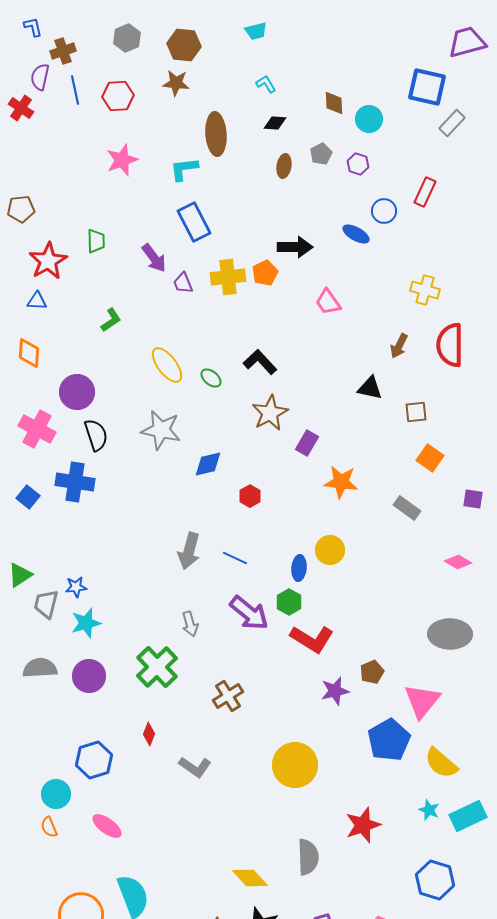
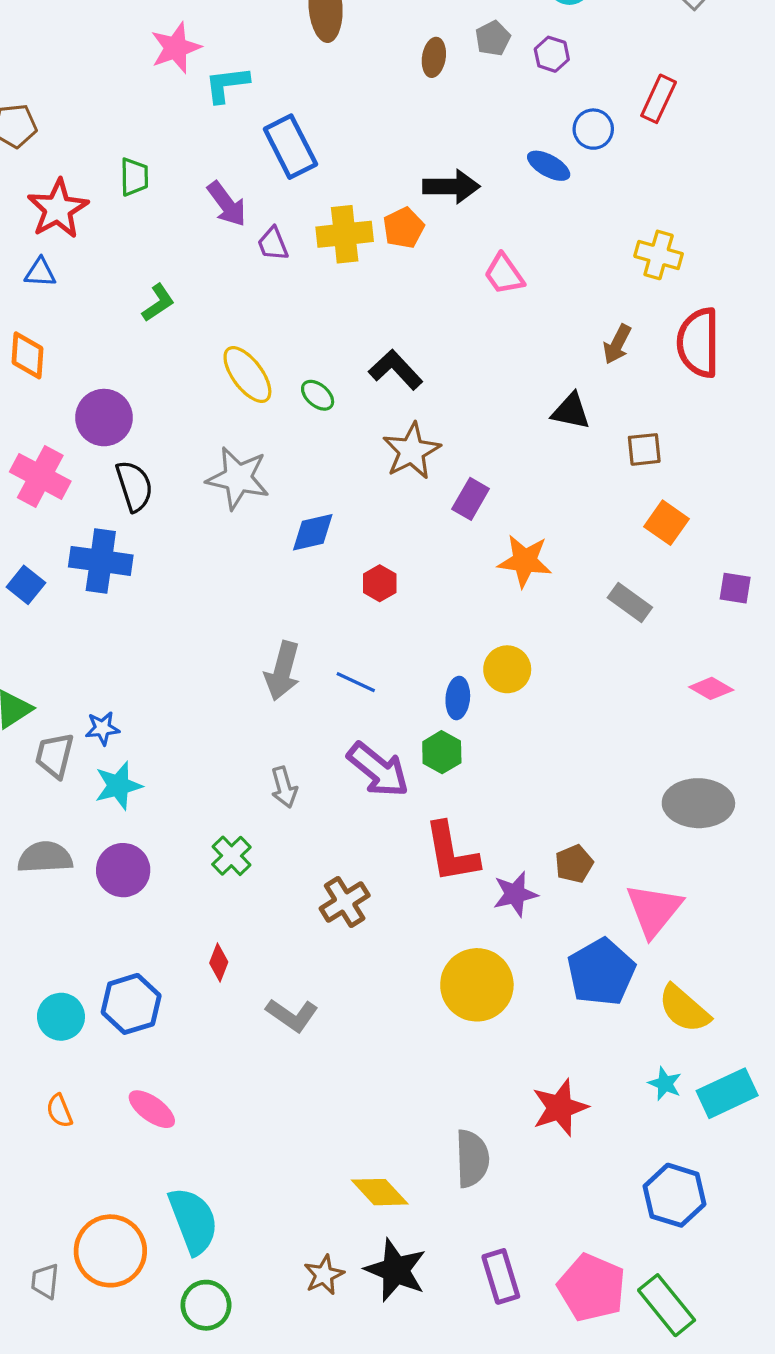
cyan L-shape: (184, 169) -> (227, 84), moved
red L-shape: (312, 639) -> (451, 853), moved, turned 48
green cross: (157, 667) -> (231, 856), size x0.6
yellow circle: (295, 765) -> (477, 985), moved
cyan circle: (56, 794) -> (61, 1017), moved

